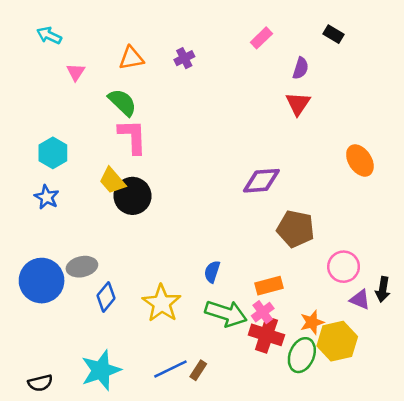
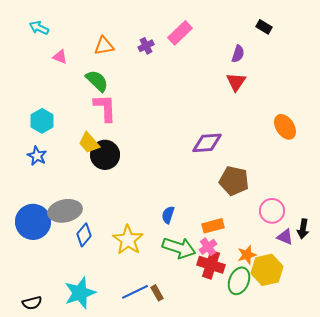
pink rectangle: (261, 38) -> (180, 33), moved, size x1.4
pink triangle: (76, 72) -> (60, 57), turned -42
gray ellipse: (82, 267) -> (65, 211), size x1.4
brown rectangle: (198, 370) -> (157, 293), turned -63

